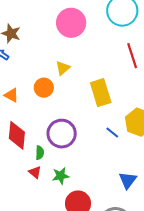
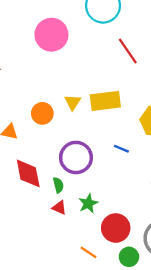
yellow triangle: (63, 68) -> (73, 102), moved
yellow rectangle: (101, 93) -> (105, 101), turned -64
blue line: (112, 133) -> (121, 149), moved

